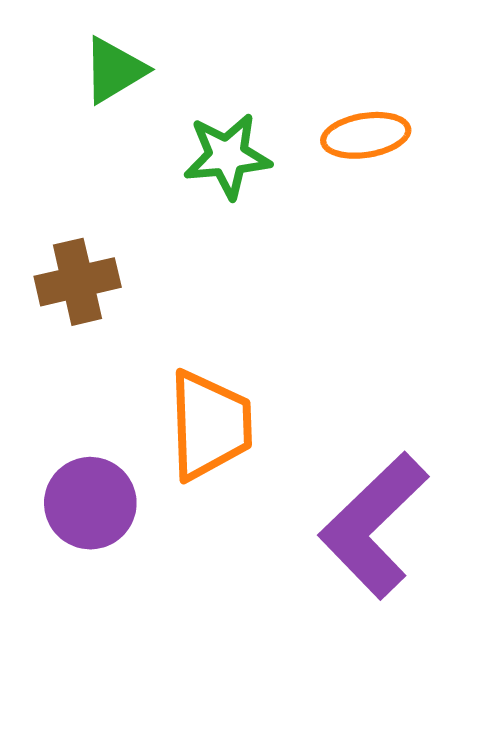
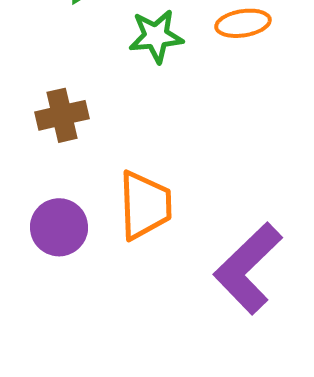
purple circle: (90, 503) -> (59, 227), moved

